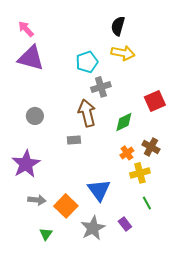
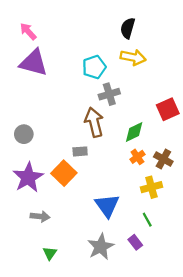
gray circle: (35, 116) -> (24, 134), moved
orange cross: (127, 153) -> (137, 157), moved
green line: (147, 203) -> (147, 220), moved
orange square: (66, 206) -> (64, 173), moved

